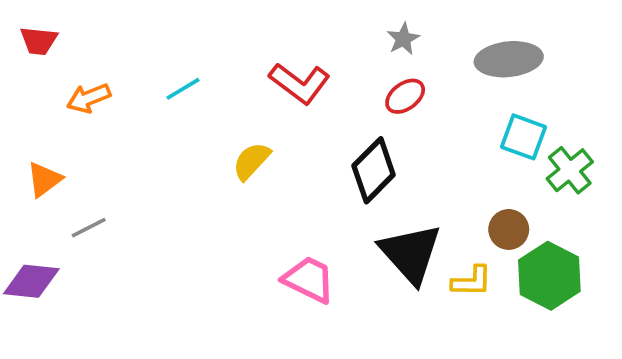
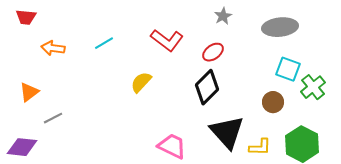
red ellipse: (405, 96) -> (213, 52), moved
orange arrow: (89, 98) -> (53, 48), turned 30
brown circle: (509, 229) -> (273, 102), moved

